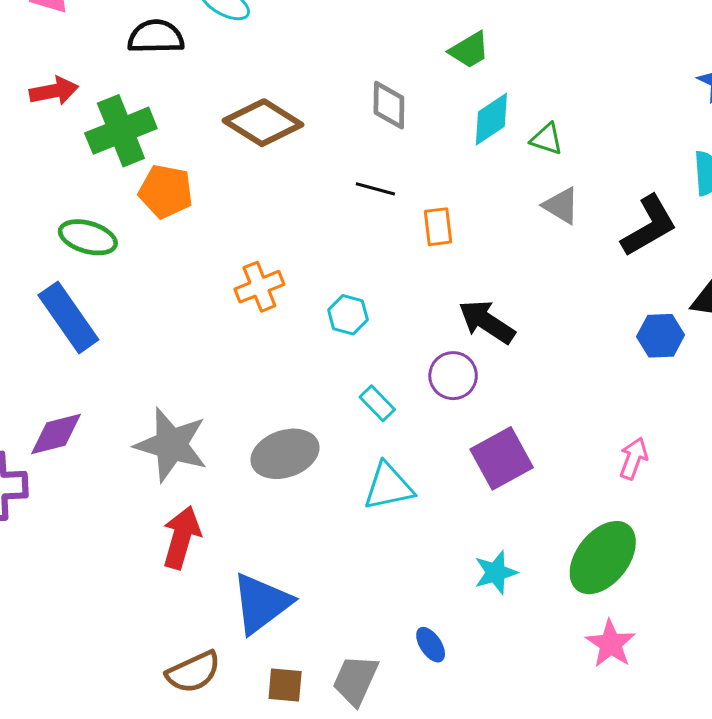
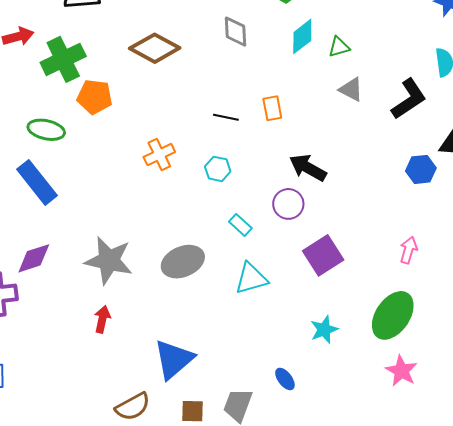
green triangle: (547, 139) -> (339, 47), turned -30
black line: (375, 189) -> (226, 117), moved
red arrow: (181, 537) -> (102, 319), moved, size x0.7

